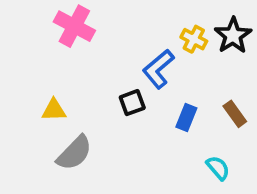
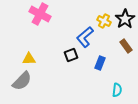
brown rectangle: (235, 114) -> (126, 46), moved
gray semicircle: (74, 153) -> (22, 81), moved
cyan semicircle: (218, 168) -> (117, 90), turned 48

